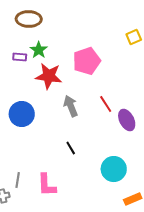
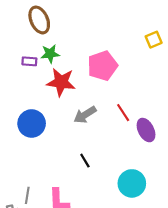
brown ellipse: (29, 19) -> (39, 20), turned 65
green star: (39, 50) -> (50, 54), turned 30
gray arrow: (71, 106) -> (85, 115), turned -100

